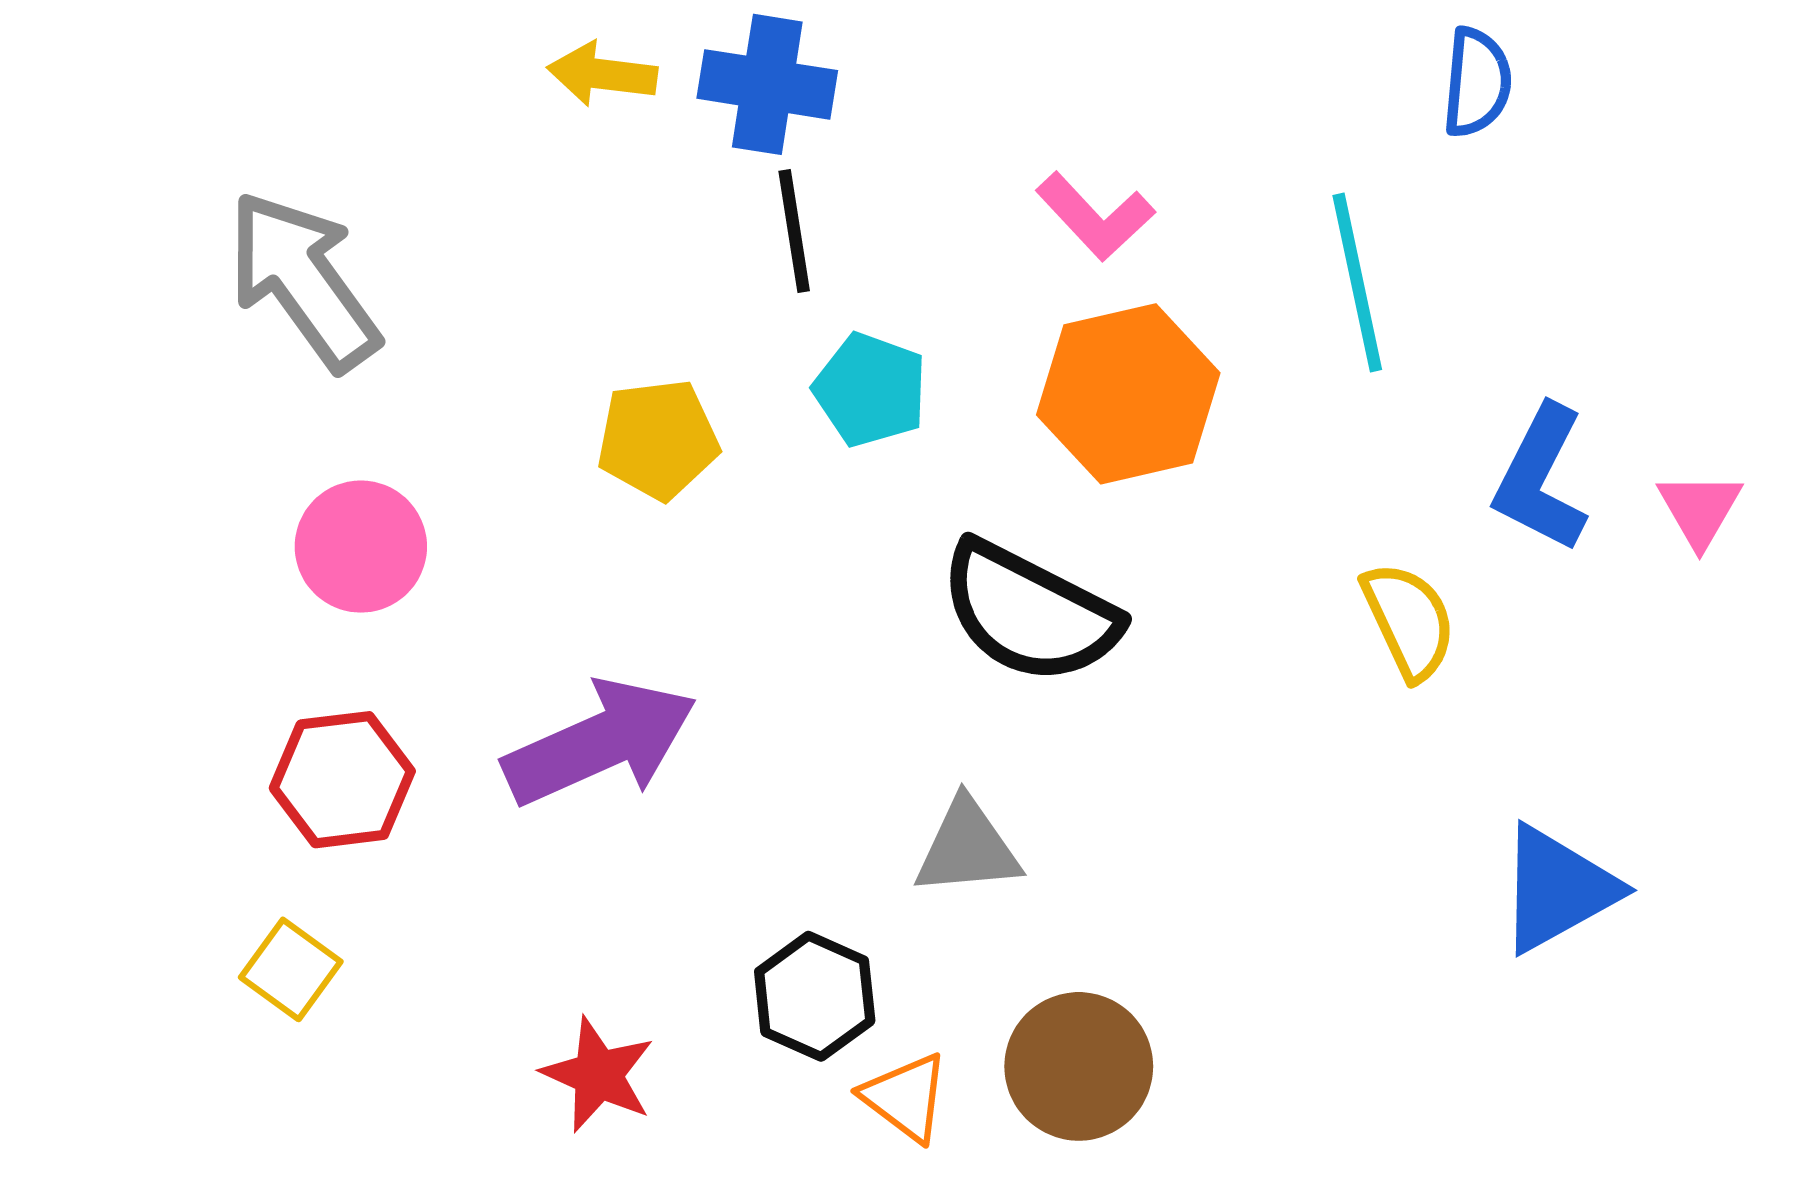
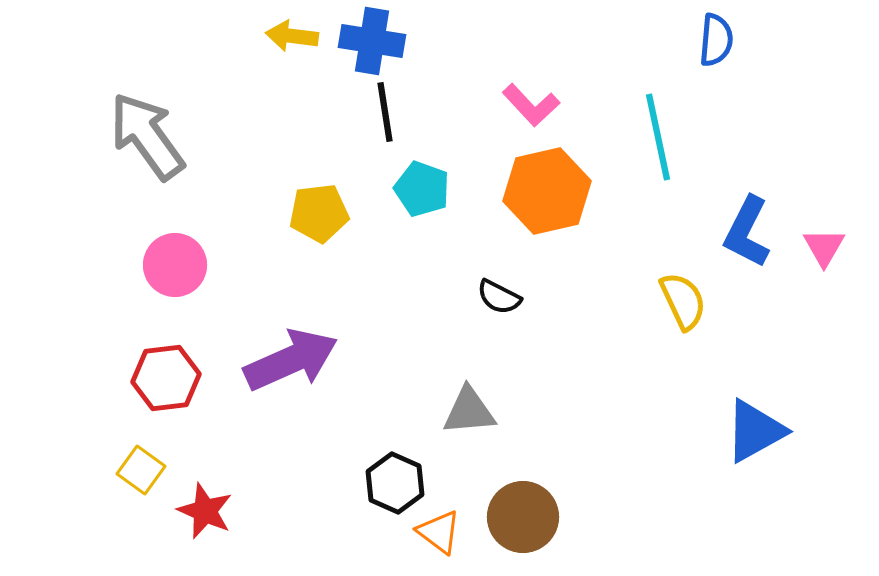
black semicircle: (1029, 613) -> (499, 297), size x0.5
red star: (598, 1075) -> (205, 511), moved

